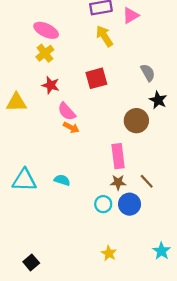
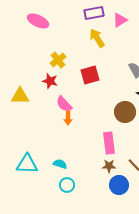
pink ellipse: (46, 30) -> (38, 21), moved
yellow cross: (45, 53) -> (58, 60), moved
orange arrow: (71, 128) -> (68, 118), turned 64
cyan circle: (103, 204) -> (67, 185), moved

